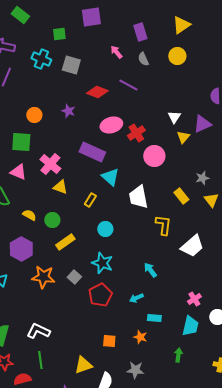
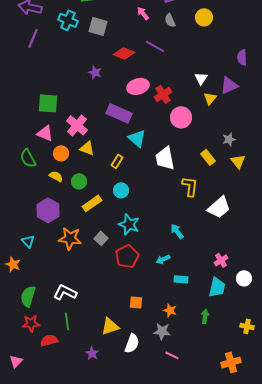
orange circle: (34, 115) -> (61, 153), moved
cyan circle: (105, 229) -> (121, 190), moved
orange star: (140, 337) -> (170, 310), moved

